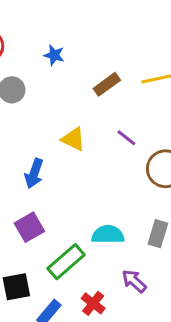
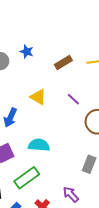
blue star: (54, 55) -> (27, 52), moved
cyan semicircle: (108, 235) -> (39, 145), moved

